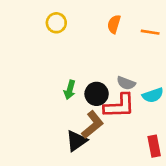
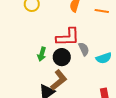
gray semicircle: (126, 83) -> (84, 49), turned -136
red L-shape: (119, 106) -> (68, 37), moved

